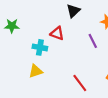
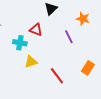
yellow triangle: (36, 71) -> (31, 62), moved

